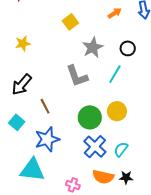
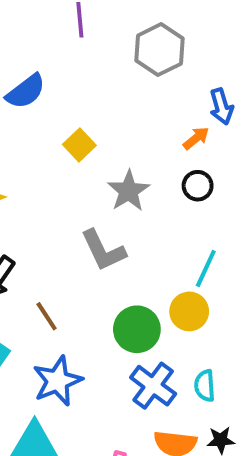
orange arrow: (115, 13) -> (196, 138), moved
cyan line: (115, 74) -> (206, 268), moved
cyan semicircle: (121, 149) -> (205, 386), turned -35

